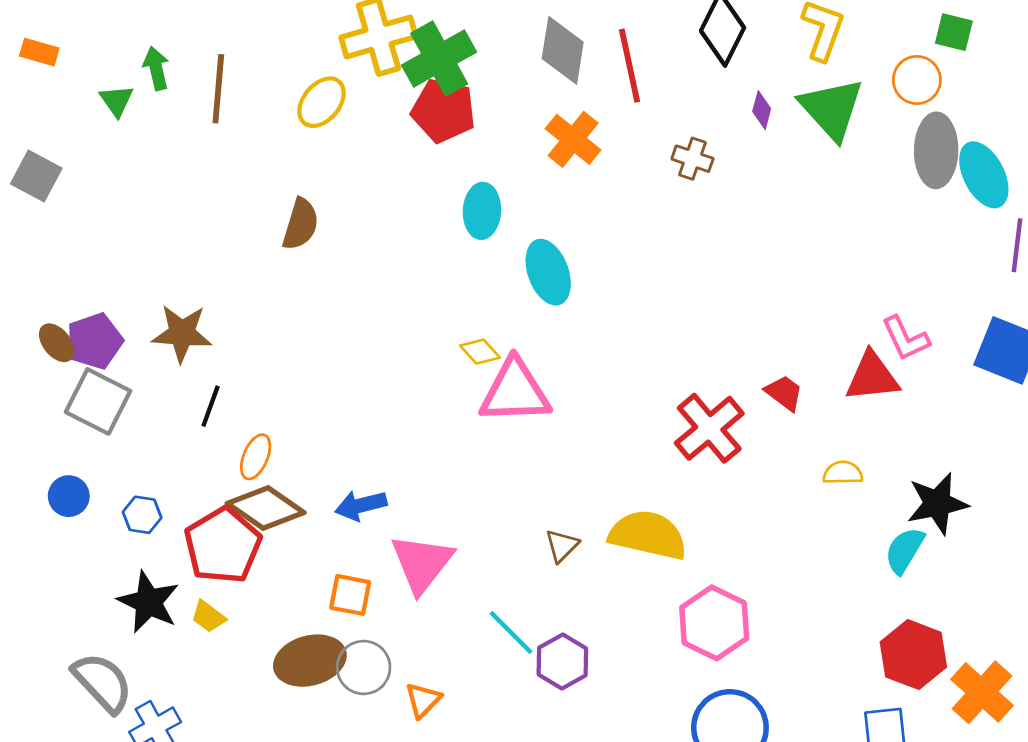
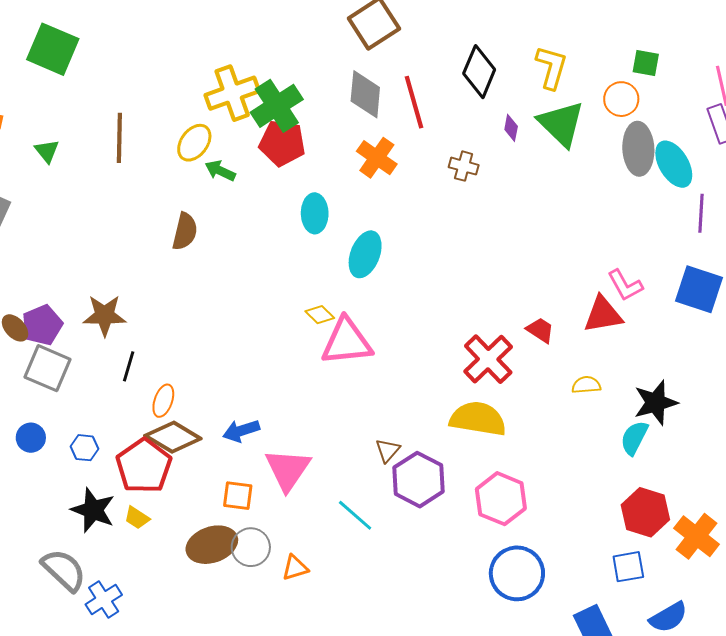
green arrow: (156, 68) -> (220, 171), moved, turned -48
cyan ellipse: (548, 272) -> (365, 254), turned 45
yellow semicircle: (648, 535) -> (478, 419), moved
purple hexagon: (562, 662) -> (418, 480), moved, size x1.4
orange triangle: (423, 700) -> (295, 568), turned 32

